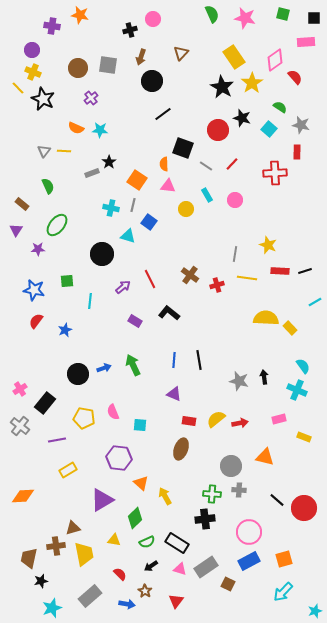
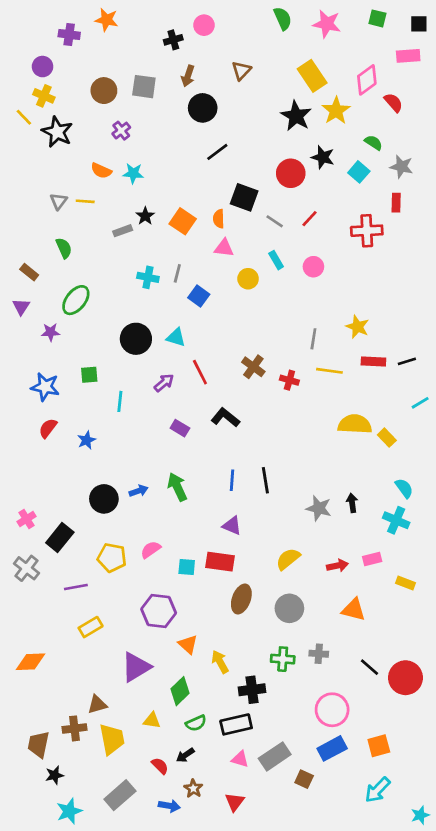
orange square: (137, 180) -> (183, 221), moved
cyan triangle: (128, 236) -> (176, 337), moved
red cross: (217, 285) -> (289, 380), turned 32
pink semicircle: (113, 412) -> (151, 550), turned 77
red rectangle: (189, 421) -> (220, 562), moved, size x1.5
red arrow: (240, 423) -> (337, 566), moved
gray circle: (231, 466) -> (289, 608), moved
black cross: (205, 519) -> (252, 690), moved
black rectangle: (177, 543) -> (236, 724), turned -45
black arrow: (151, 566) -> (185, 755), moved

